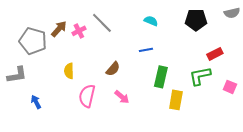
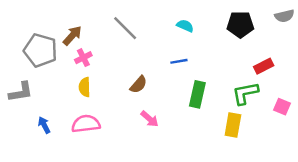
pink cross: (79, 31) -> (83, 58), moved
pink semicircle: (87, 96) -> (86, 124), moved, turned 70
yellow rectangle: (176, 100) -> (233, 125), moved

